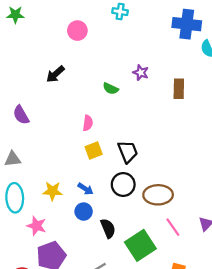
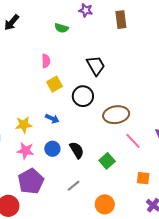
black trapezoid: (128, 152) -> (96, 66), moved
black circle: (123, 184) -> (83, 96), moved
blue circle: (84, 212) -> (52, 149), moved
pink star: (36, 226) -> (25, 151), moved
green square: (140, 245) -> (107, 161), size x0.6

